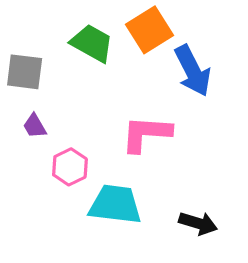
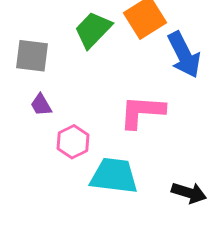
green trapezoid: (92, 43) -> (93, 30), turned -75

